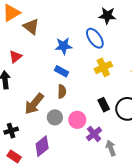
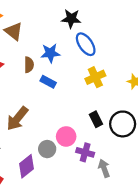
black star: (107, 16) -> (71, 19), moved
brown semicircle: (62, 91) -> (29, 65), moved
gray circle: (55, 117) -> (47, 149), moved
purple cross: (94, 134) -> (85, 152), turned -35

